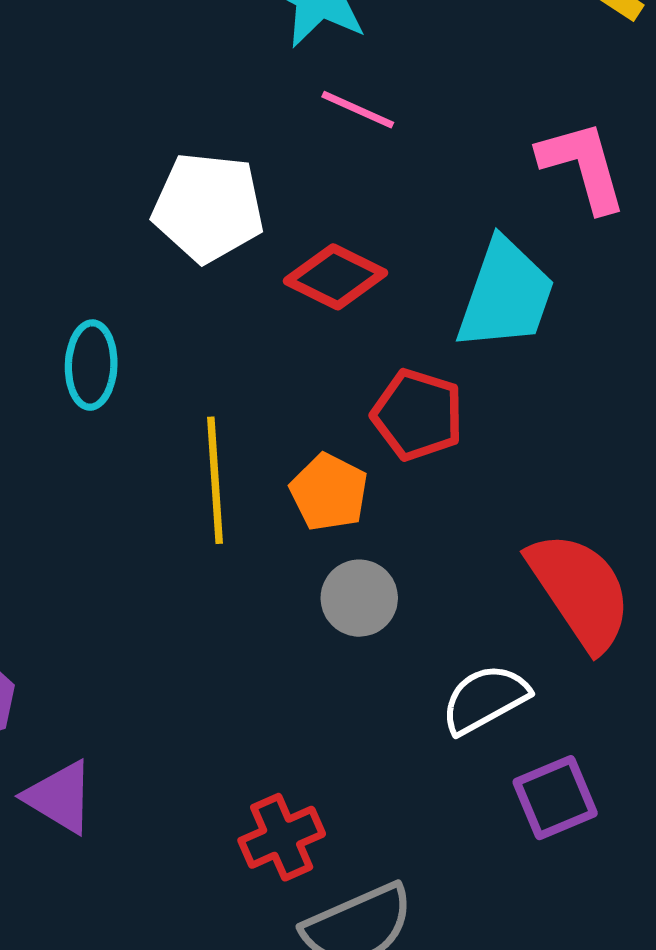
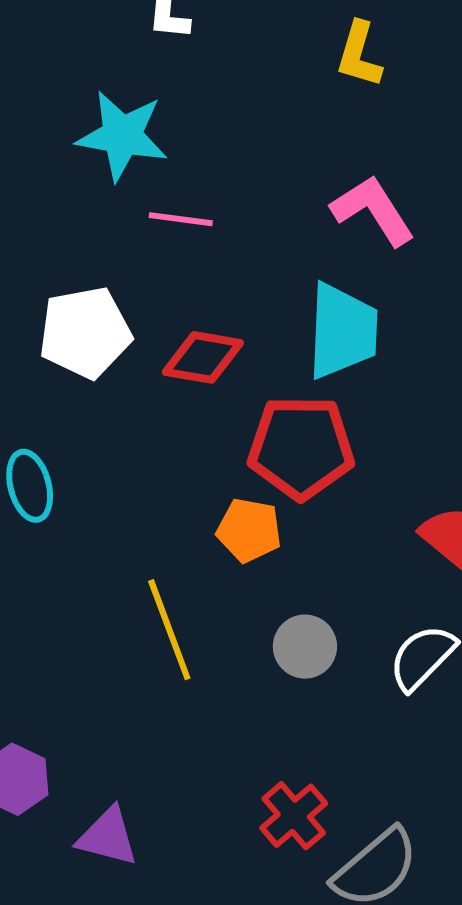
red pentagon: (418, 415) -> (301, 447), size x1.4
yellow line: (215, 480) -> (169, 630), moved
gray circle: (359, 598) -> (305, 647), moved

